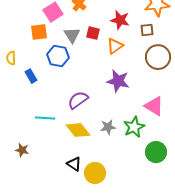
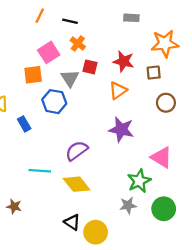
red square: (93, 33) -> (90, 67), moved
brown circle: (158, 57) -> (166, 103), size x0.7
gray star: (108, 127) -> (128, 205), moved

